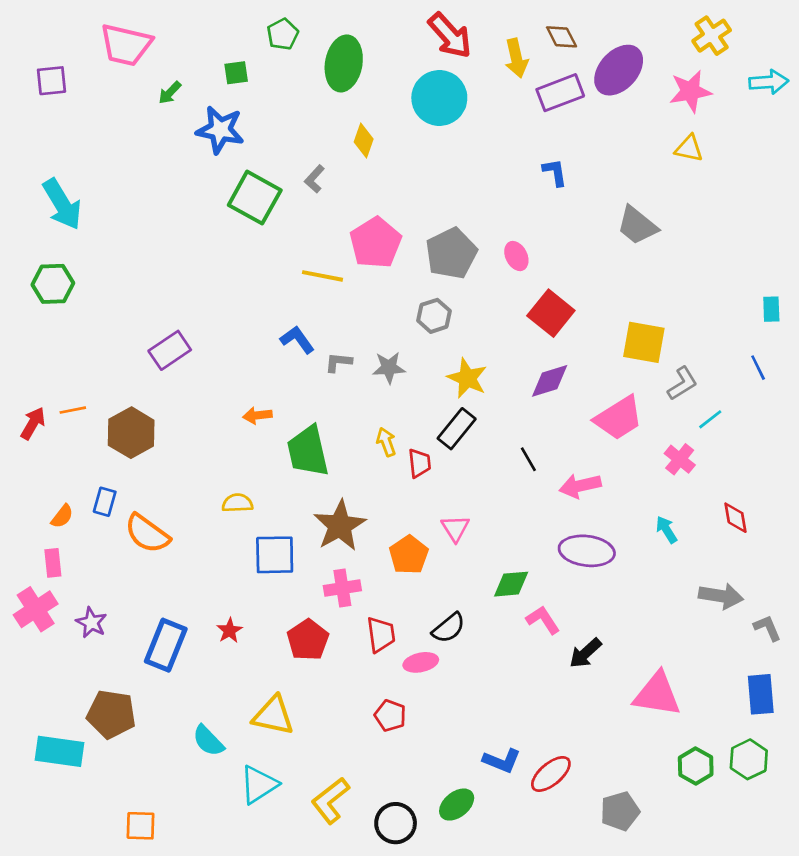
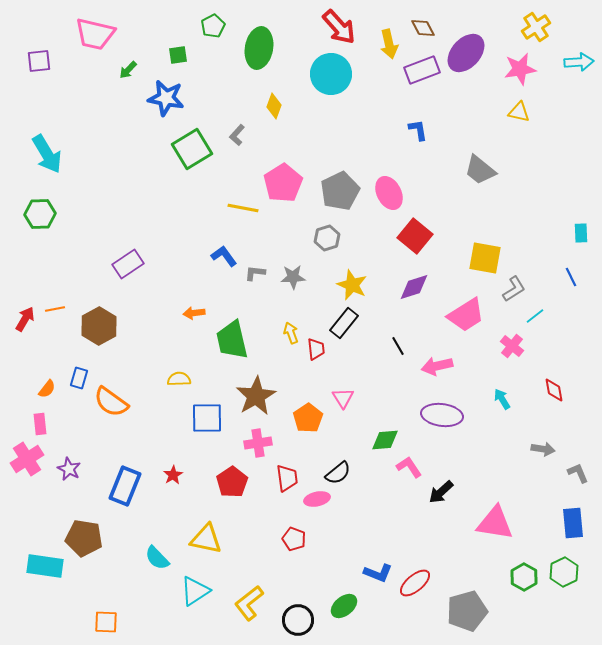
green square: (255, 198) -> (192, 149), turned 30
pink ellipse: (516, 256) -> (389, 193), size x1.5
gray arrow: (721, 596) -> (543, 449), size x0.7
gray pentagon: (620, 811) -> (467, 611), size x1.4

